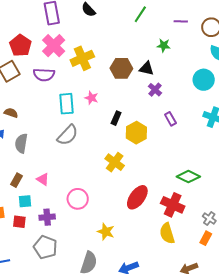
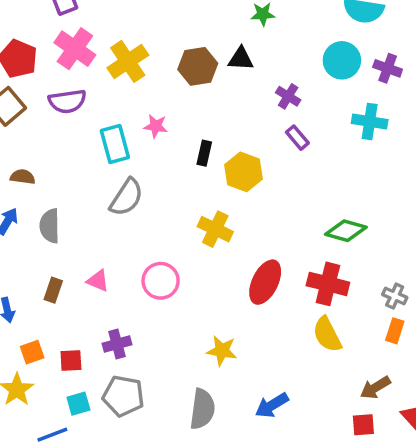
purple cross: (155, 90) -> (288, 96), moved
pink circle: (78, 199) -> (161, 281), moved
cyan square: (25, 201) -> (78, 404), moved

